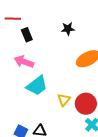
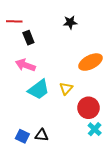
black star: (68, 29) -> (70, 22), moved
yellow triangle: (64, 100) -> (66, 88), moved

